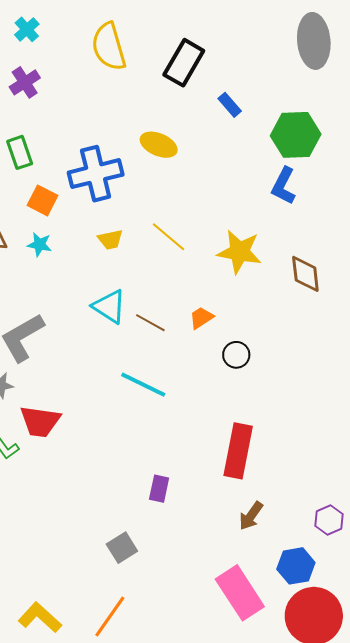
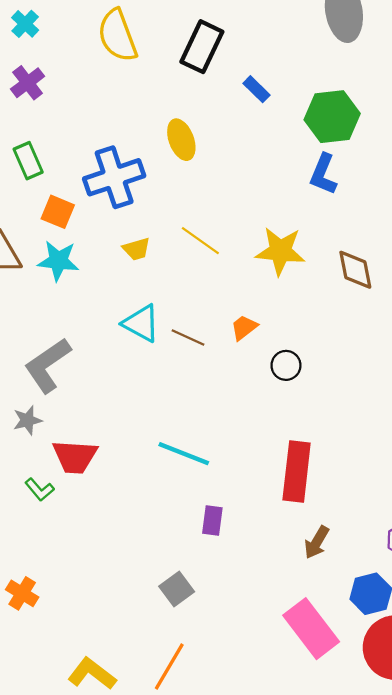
yellow ellipse: (159, 145) -> (181, 140), turned 51
cyan star: (39, 244) -> (58, 261), size x1.5
cyan line: (143, 385) -> (184, 454), moved

